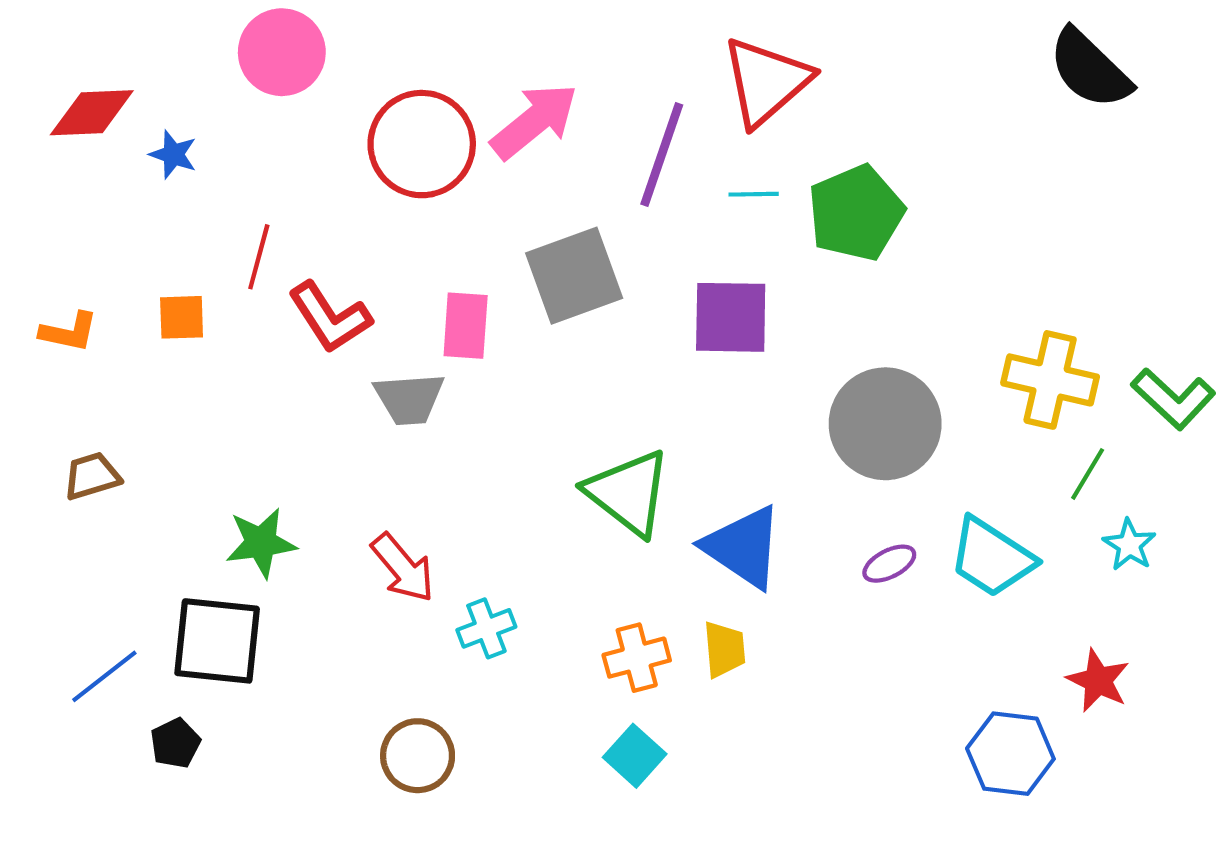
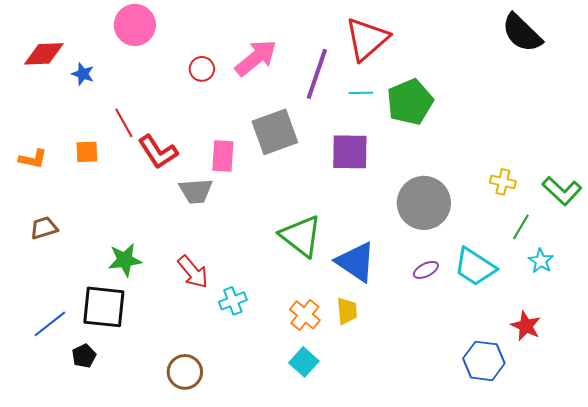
red circle: (422, 144) -> (202, 69), size x0.5
red line: (259, 257) -> (124, 123), turned -44
yellow cross: (1050, 380) -> (503, 182), size x0.6
orange cross: (637, 658) -> (305, 315), turned -36
brown circle: (418, 756) -> (185, 372), moved

